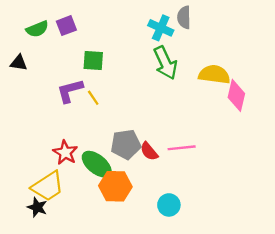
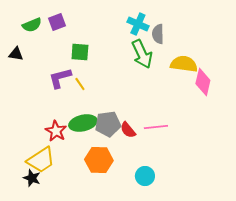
gray semicircle: (184, 17) -> (158, 34), moved
green ellipse: (97, 164) -> (83, 123), moved, turned -52

